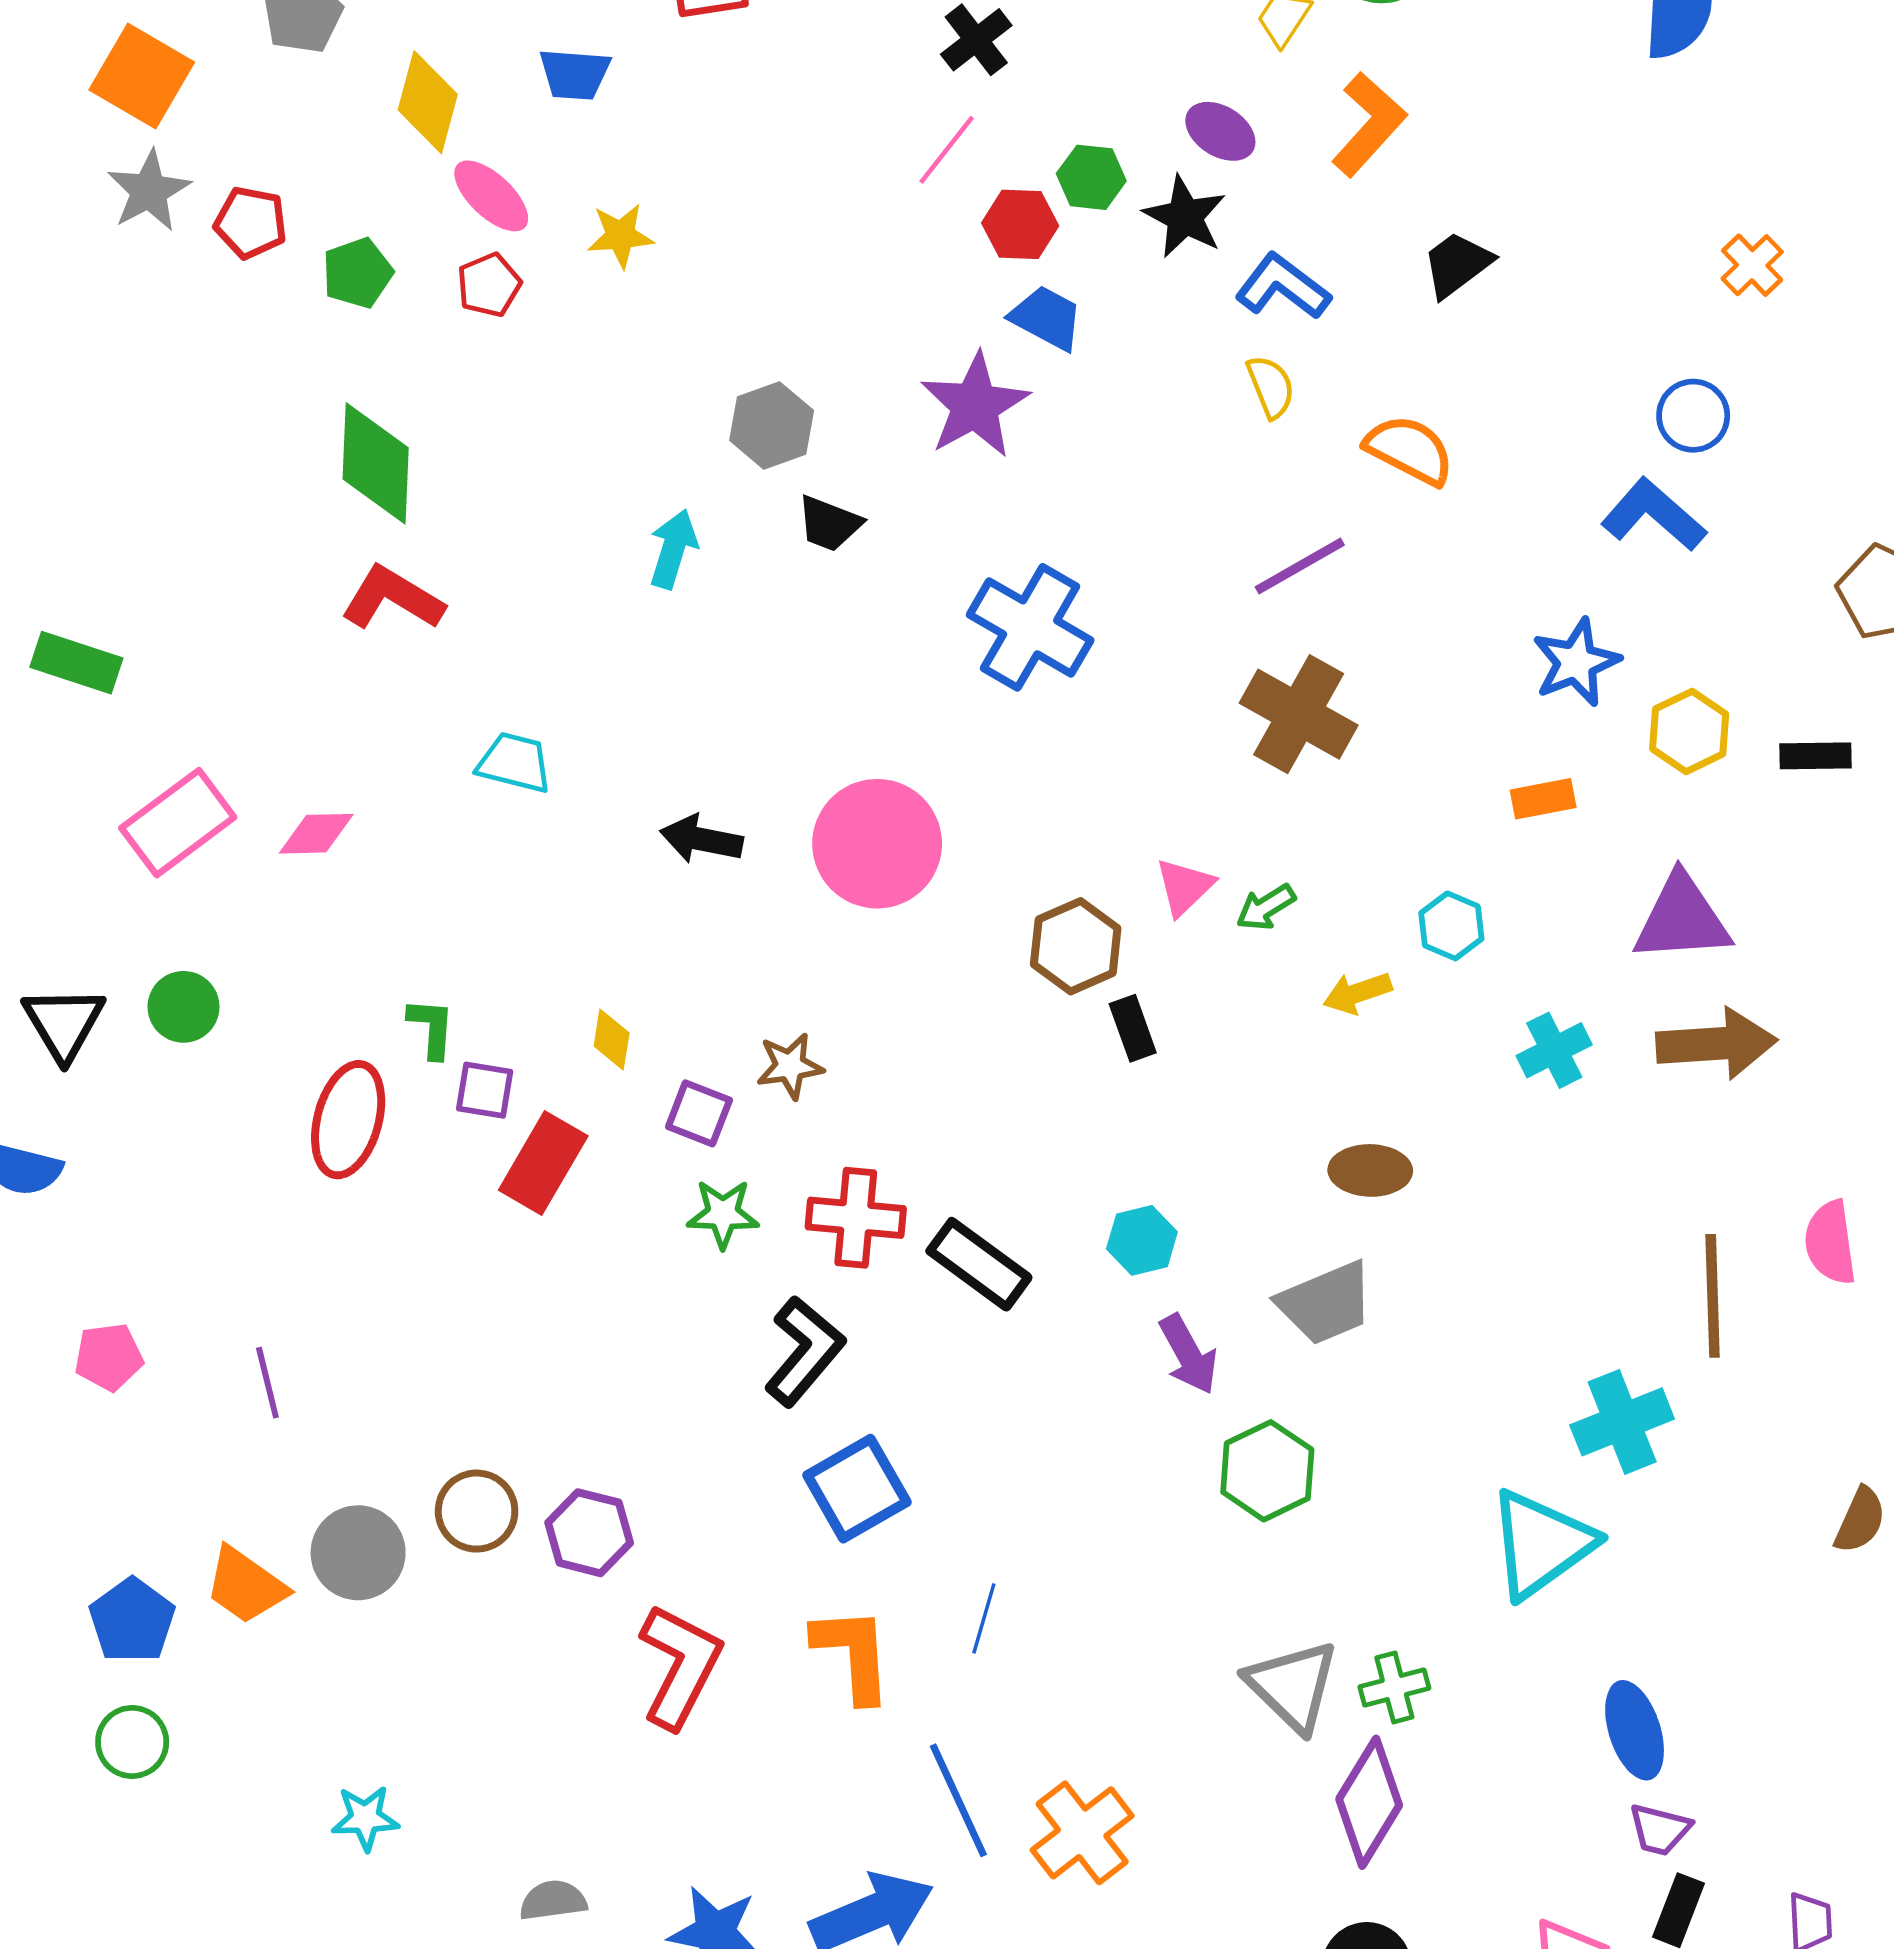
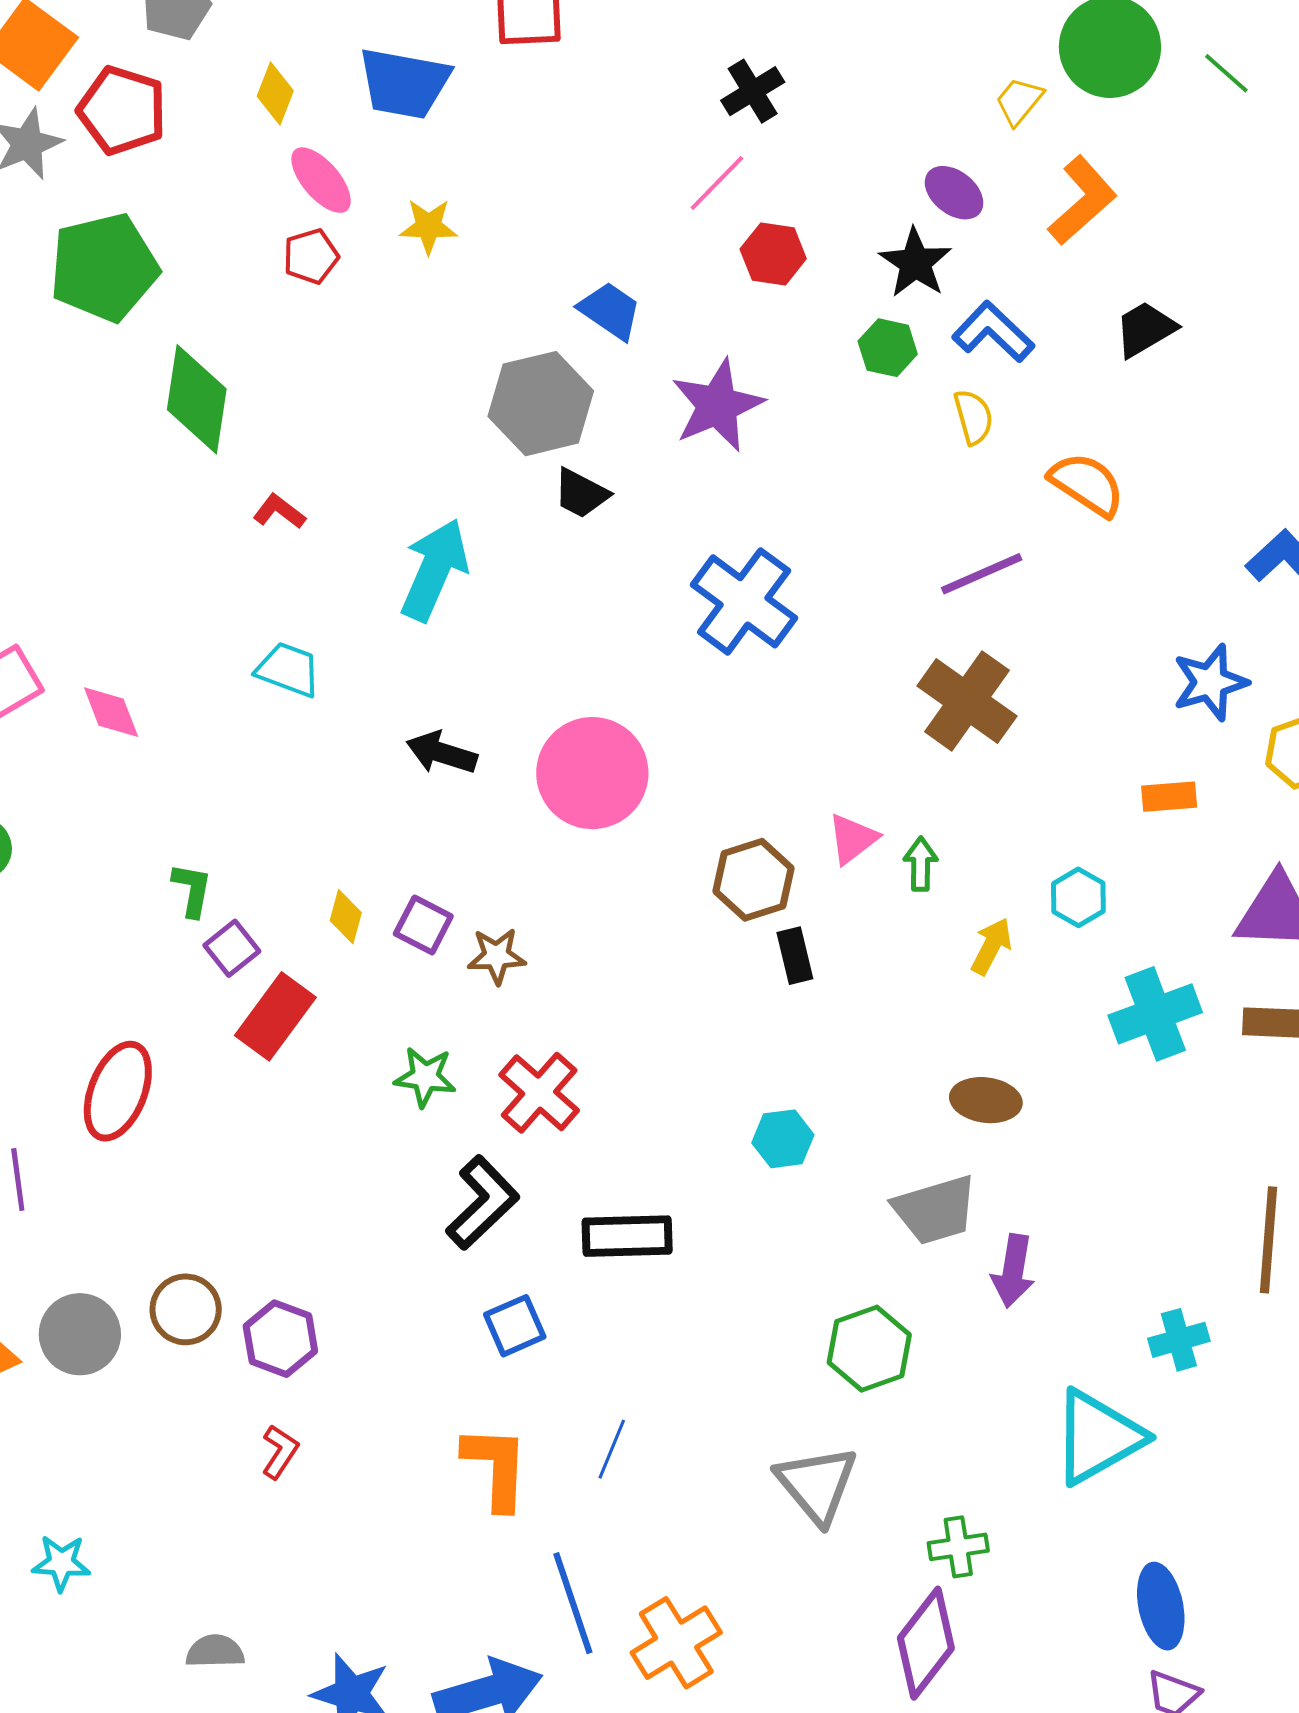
blue trapezoid: (575, 74) -> (404, 83), size x1.5
yellow diamond: (428, 102) -> (275, 93), size x0.7
green hexagon: (1091, 177) -> (888, 348), moved
red pentagon: (251, 223) -> (122, 110), moved, size x1.4
green pentagon: (357, 273) -> (104, 267), moved, size x1.8
blue trapezoid: (1047, 318) -> (610, 311), moved
gray hexagon: (772, 425) -> (541, 404), size x1.4
cyan arrow: (673, 549) -> (434, 570), moved, size x1.5
red L-shape: (392, 598) -> (279, 512), moved, size x0.6
pink diamond: (316, 834) -> (111, 712), turned 64
green arrow: (1266, 907) -> (921, 864), turned 116
yellow arrow: (1357, 993) -> (991, 946), turned 130
cyan cross: (1554, 1050) -> (1155, 1014), size x1.4
purple square: (485, 1090) -> (232, 948), turned 36
purple square: (699, 1113) -> (423, 925), moved
red ellipse: (348, 1120) -> (118, 1091), moved
red cross: (856, 1218) -> (539, 1093), turned 30
black rectangle: (979, 1264) -> (627, 1236), moved, turned -44
purple arrow: (1188, 1354) -> (1013, 1271), moved, turned 32
cyan cross: (1622, 1422) -> (1179, 1340), size x0.7
blue square: (857, 1489) -> (515, 1326), size x0.7
red L-shape: (680, 1666) -> (280, 1452), moved, size x0.5
gray triangle: (1293, 1686) -> (817, 1484), moved

